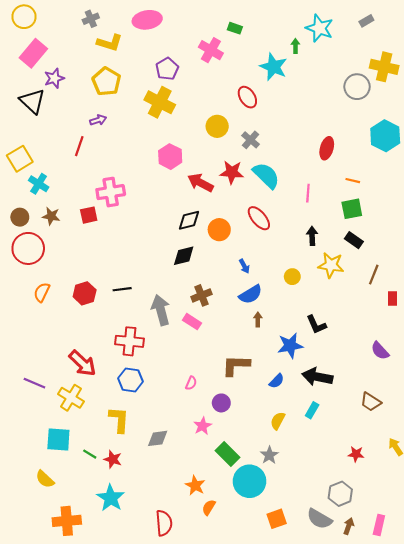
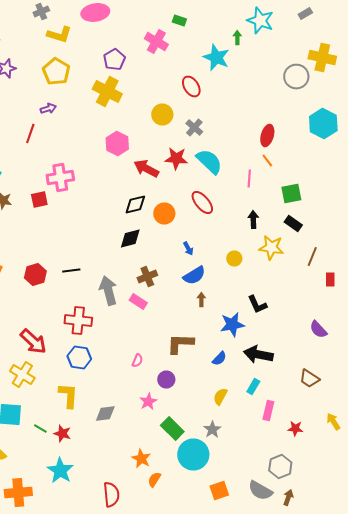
orange line: (353, 181) -> (267, 160), moved, turned 40
pink rectangle: (379, 525) -> (268, 410), moved

